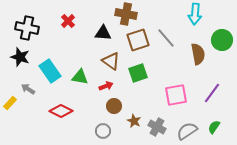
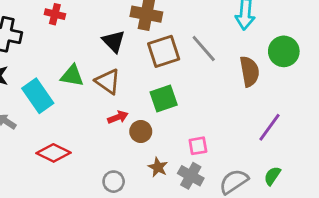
red cross: (68, 21) -> (55, 14), moved, turned -32
black triangle: (103, 33) -> (114, 41), turned 42
brown triangle: (111, 61) -> (108, 81), moved
green triangle: (80, 77) -> (72, 76), moved
pink square: (176, 95) -> (198, 146), moved, size x0.6
brown circle: (114, 106) -> (141, 131), moved

